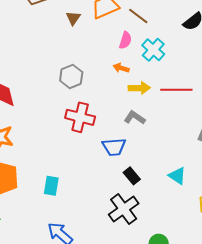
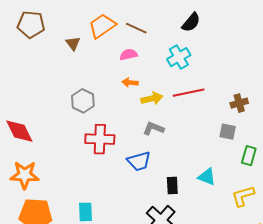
pink semicircle: (125, 40) -> (129, 55), turned -108
cyan cross: (153, 50) -> (179, 57), moved, turned 30
black rectangle: (132, 176) -> (172, 186), moved, turned 48

